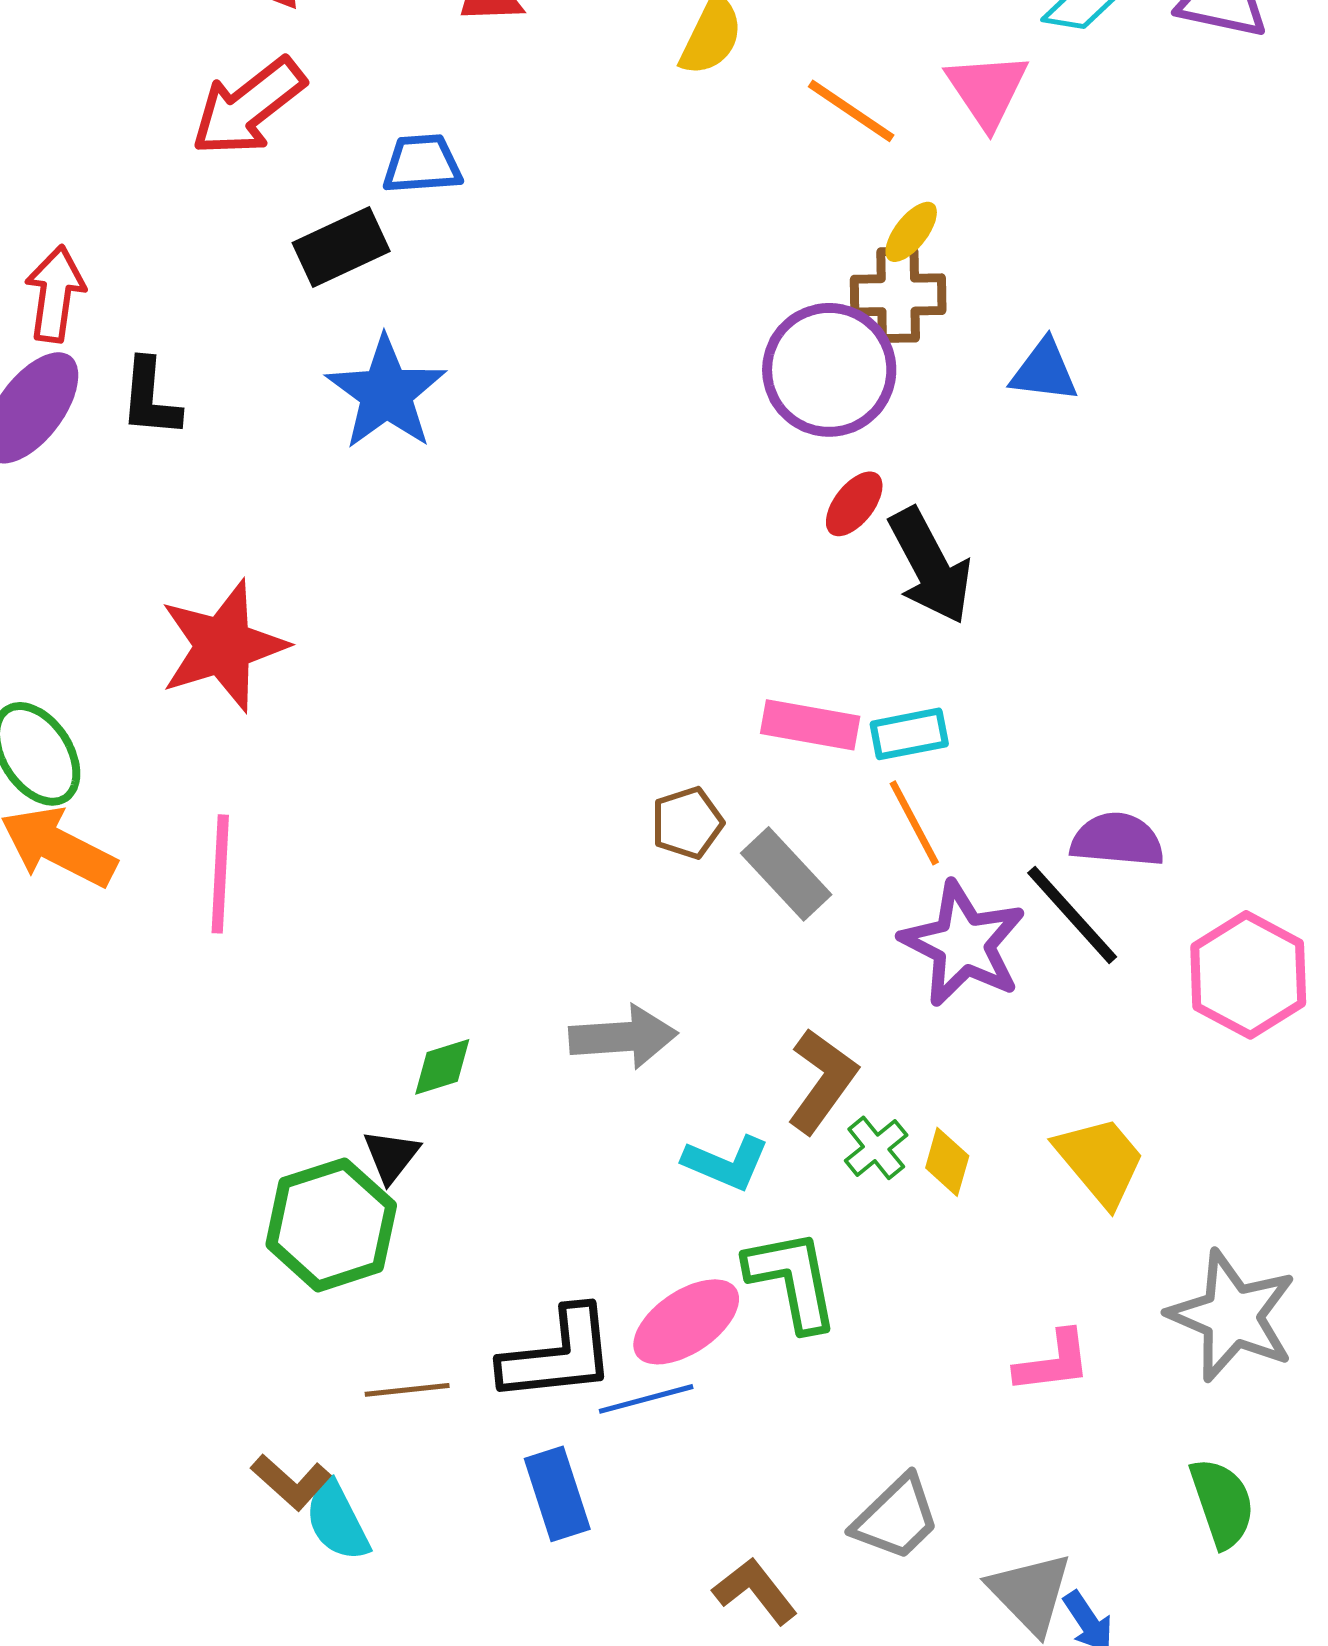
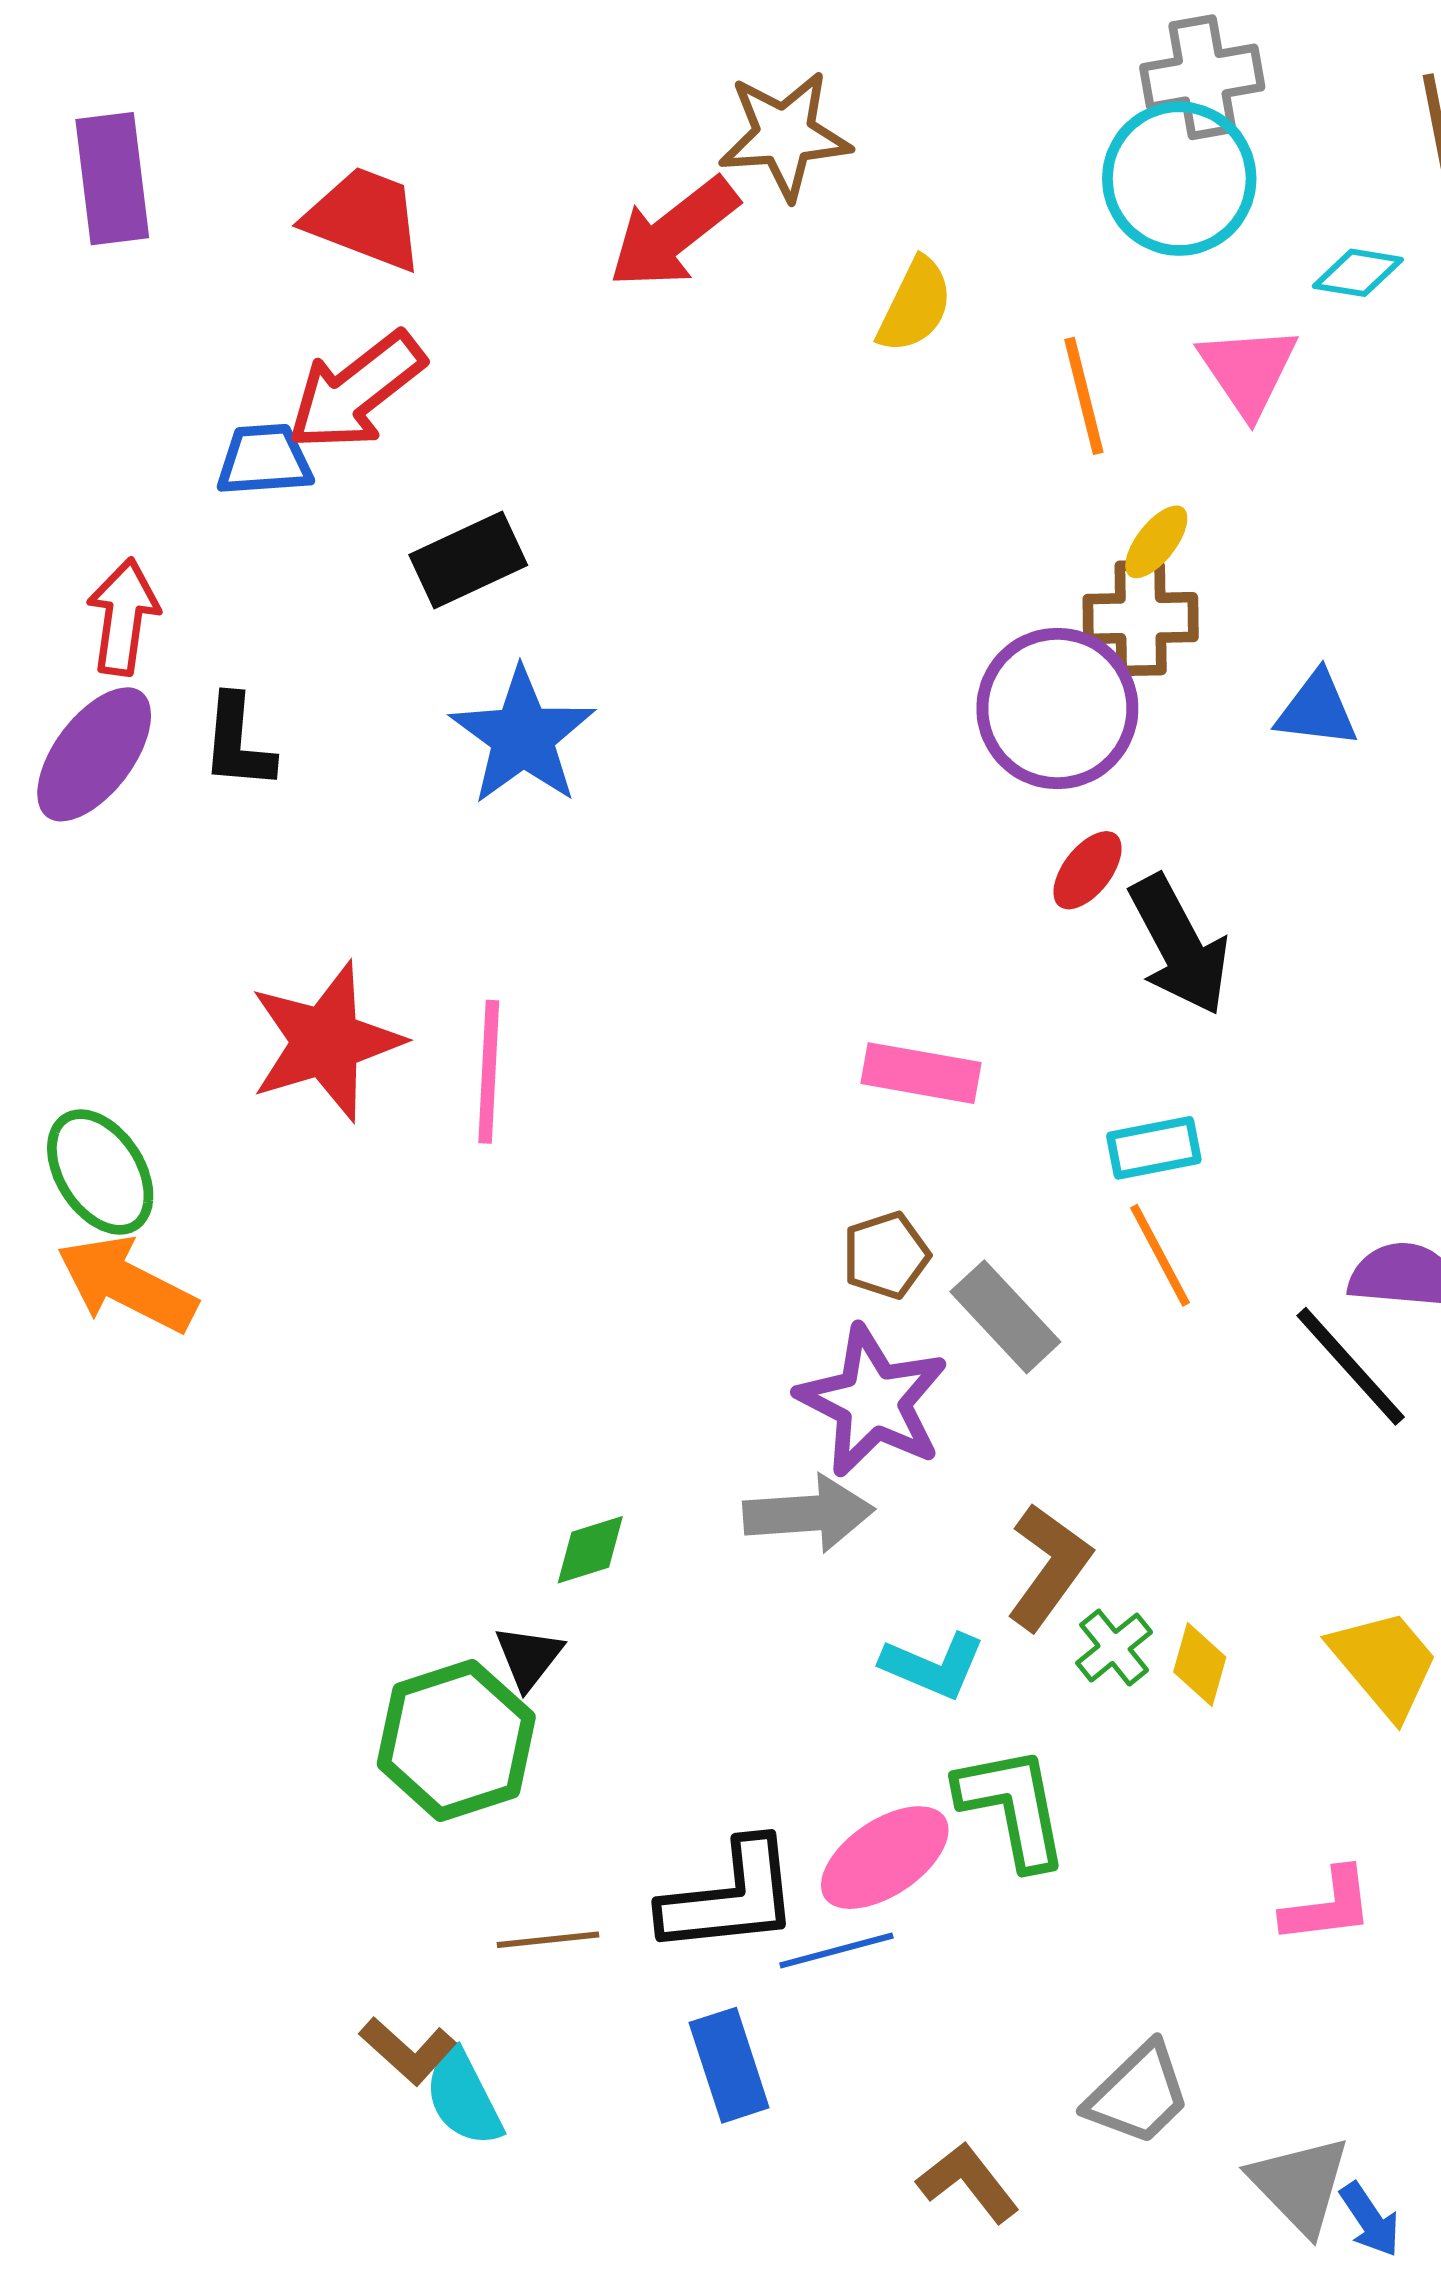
orange line: (851, 111) -> (1084, 396), turned 42
blue trapezoid: (422, 164) -> (264, 460), moved
pink rectangle: (810, 725) -> (921, 1073), moved
pink line: (220, 874) -> (489, 1072), moved
purple star: (963, 944) -> (873, 1401), moved

